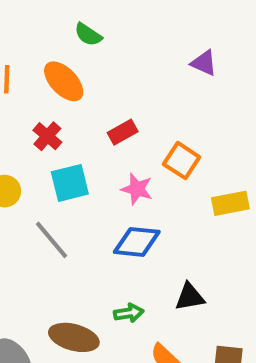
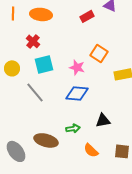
orange ellipse: (64, 81) -> (41, 14), turned -40
red rectangle: (123, 132) -> (87, 16), moved

